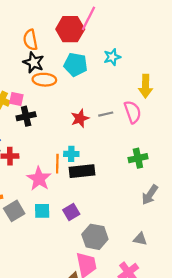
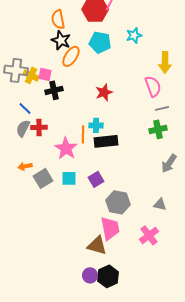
orange ellipse: (44, 80) -> (71, 56), turned -60
gray line: (106, 114) -> (162, 108), moved

